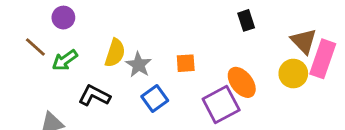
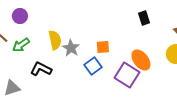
yellow semicircle: (115, 53) -> (55, 40), turned -30
blue square: (155, 99) -> (93, 66), moved
purple square: (221, 104) -> (127, 75), turned -30

